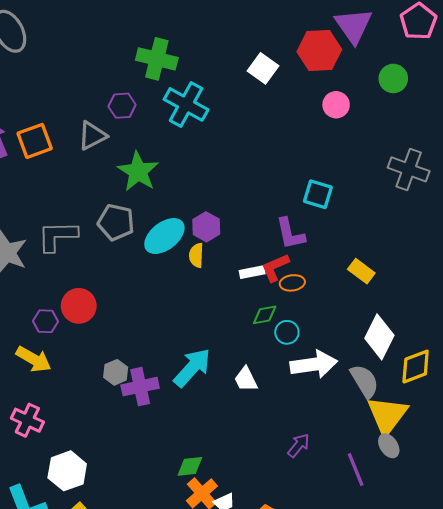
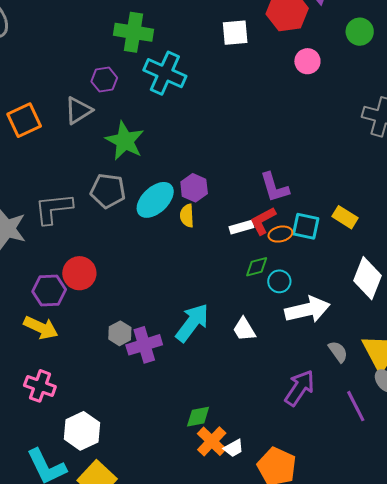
white square: (263, 68) -> (235, 33), turned -36
cyan square: (318, 194) -> (306, 226), moved
purple hexagon: (45, 321) -> (49, 291), size x1.4
gray semicircle: (364, 381) -> (338, 352), moved, size x0.7
purple arrow: (299, 445) -> (300, 388), size x1.5

